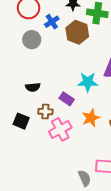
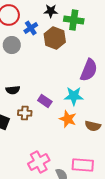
cyan star: (88, 82) -> (74, 96), moved
orange star: (91, 118) -> (68, 119), turned -30
pink cross: (60, 129) -> (39, 162), moved

